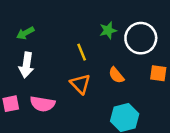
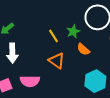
green star: (108, 30) -> (73, 31), moved

